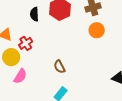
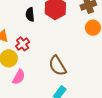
brown semicircle: (60, 67) -> (57, 66), size x1.5

